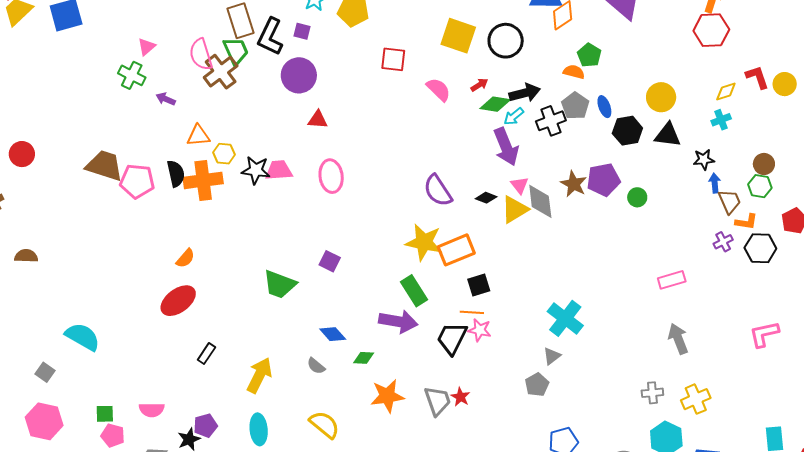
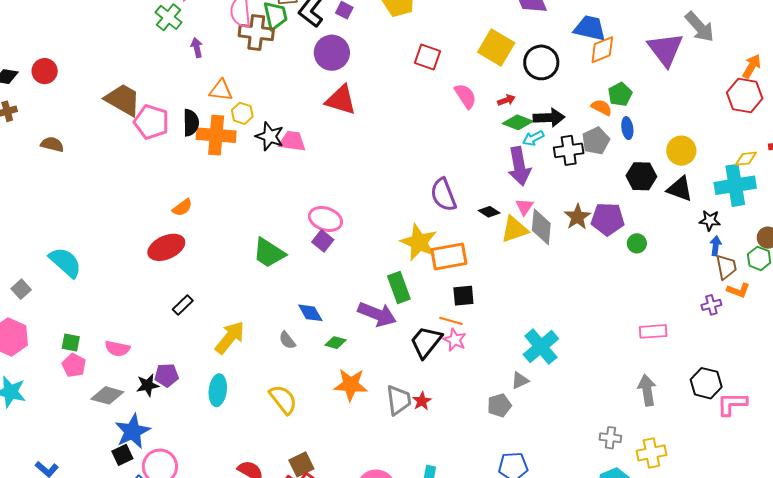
brown cross: (221, 72) -> (256, 33), turned 32
purple arrow: (166, 99) -> (197, 48), turned 42
blue ellipse: (604, 107) -> (627, 128), moved
red triangle: (318, 120) -> (341, 100), size x1.6
cyan cross: (721, 120) -> (735, 185), size x2.0
pink ellipse: (331, 176) -> (325, 219), moved, turned -76
black hexagon: (760, 248) -> (706, 383), moved
brown semicircle: (26, 256) -> (52, 144), moved

